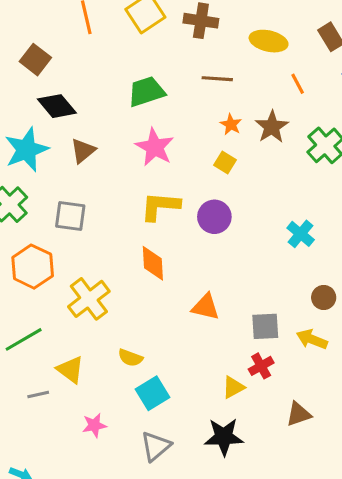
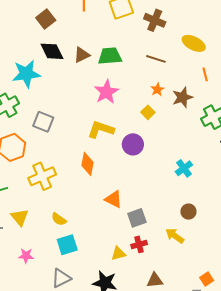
brown triangle: (83, 151) -> (82, 55), moved
gray square: (265, 326) -> (137, 218), moved, turned -30

